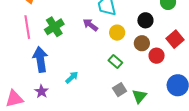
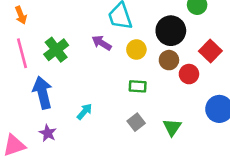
black circle: (145, 20) -> (171, 31), size x1.5
green rectangle: (115, 62) -> (138, 86), turned -32
gray square: (120, 90) -> (136, 122), moved

